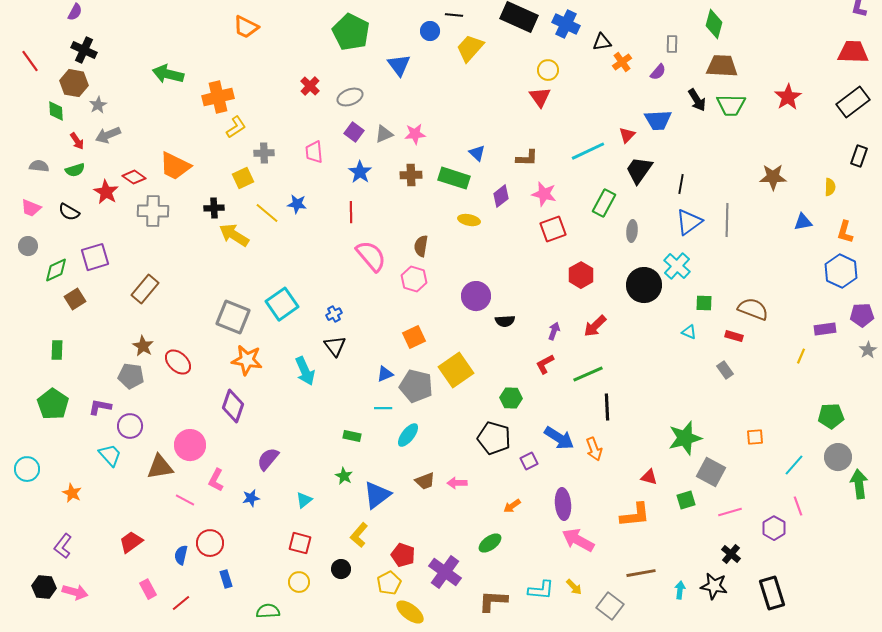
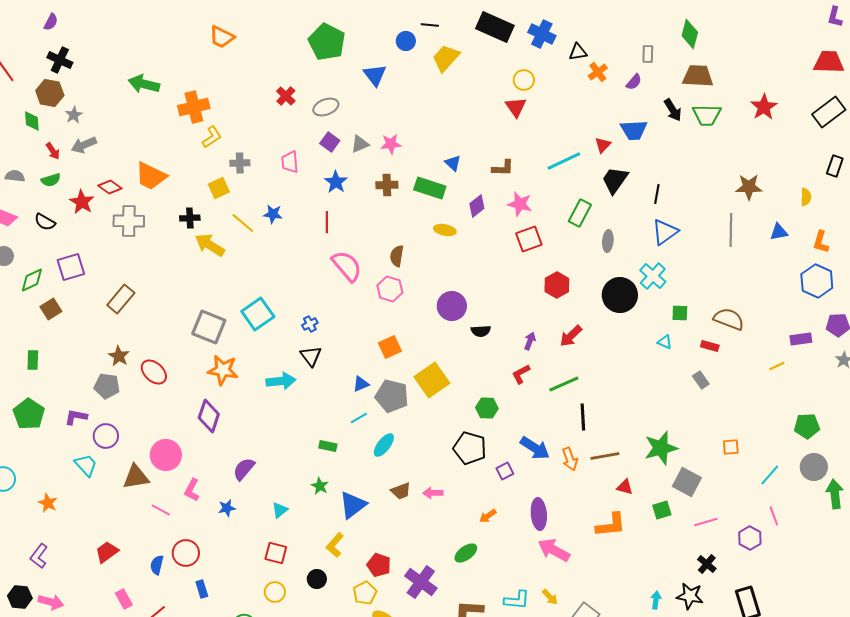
gray line: (727, 220) -> (731, 230), moved
yellow line: (801, 356) -> (777, 366), turned 42
cyan arrow: (305, 371) -> (281, 381), turned -72
cyan line: (383, 408) -> (359, 418), turned -30
brown line: (641, 573) -> (605, 456), moved

